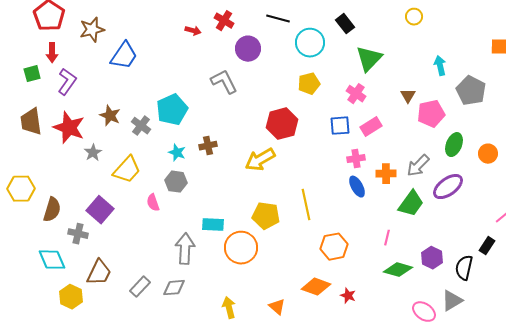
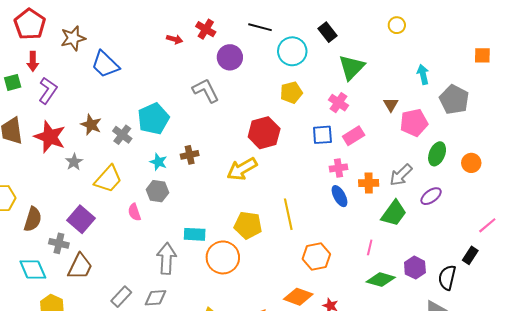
blue trapezoid: (124, 56) -> (105, 64), turned 100
purple ellipse: (448, 187) -> (431, 196), size x0.7
brown trapezoid: (99, 273) -> (80, 267), moved

